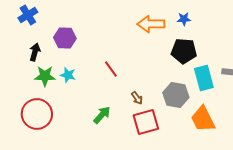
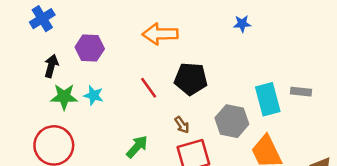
orange arrow: (151, 24) -> (160, 34), moved
black pentagon: (184, 51) -> (191, 79), moved

